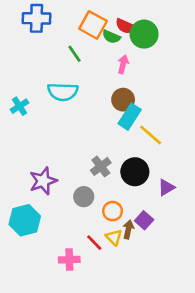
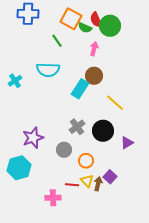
red semicircle: (126, 26) -> (96, 20), turned 42
cyan rectangle: (130, 117) -> (80, 89), moved
purple square: (144, 220) -> (110, 177), moved
brown arrow: (128, 229) -> (98, 184), moved
red line: (94, 243) -> (72, 185), turned -40

